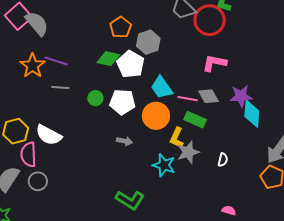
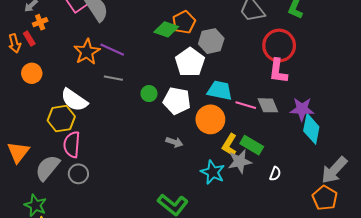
red circle: (210, 20) -> (279, 46), moved
green diamond: (108, 59) -> (166, 29), moved
pink L-shape: (214, 63) -> (278, 71), turned -100
cyan trapezoid: (162, 88) -> (220, 90), turned 130
green rectangle: (195, 120) -> (252, 145), moved
white semicircle: (49, 135) -> (74, 100), moved

